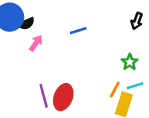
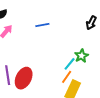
cyan line: (135, 86) -> (70, 64), moved, turned -40

